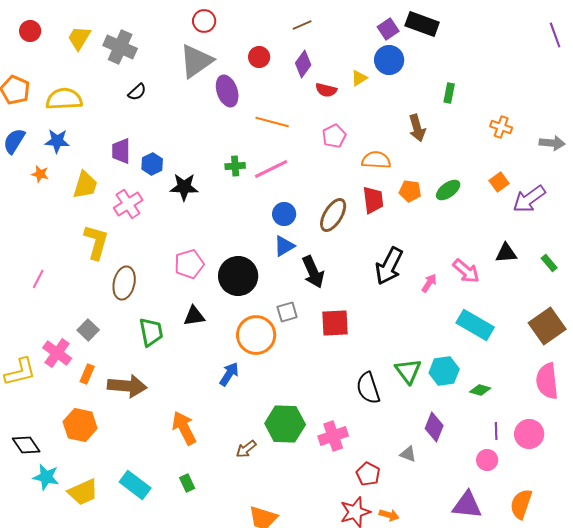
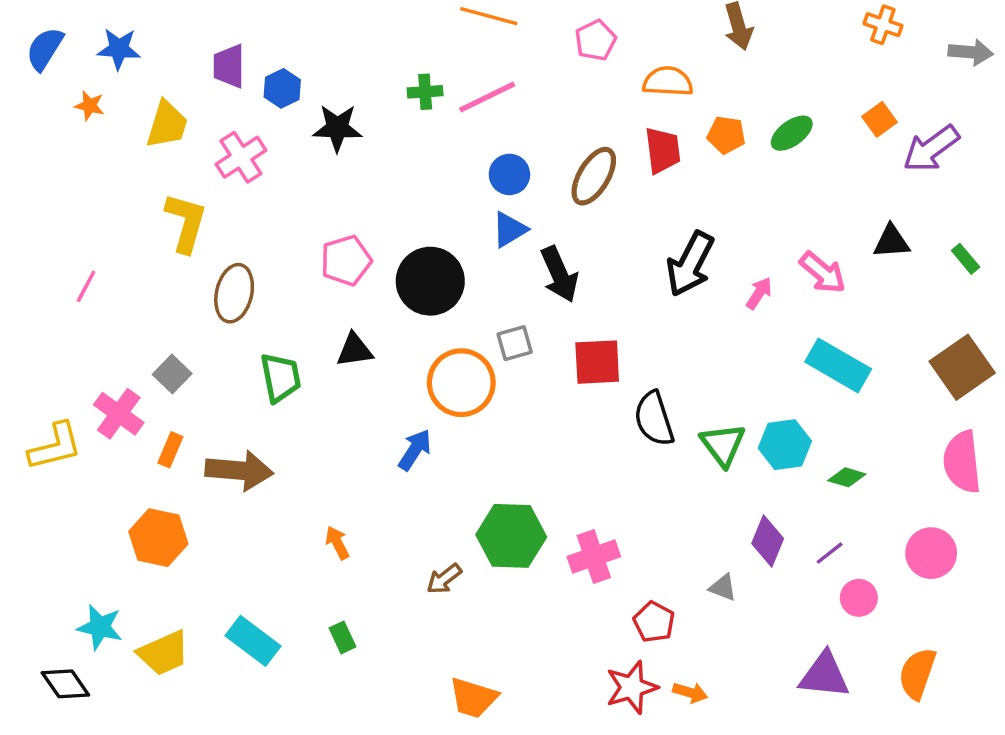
black semicircle: (368, 388) -> (654, 419), moved
orange arrow: (184, 428) -> (337, 543), size x0.6
purple line: (496, 431) -> (830, 553), moved, turned 54
black diamond: (26, 445) -> (65, 684), moved

